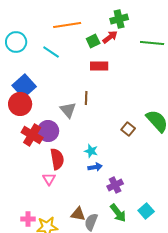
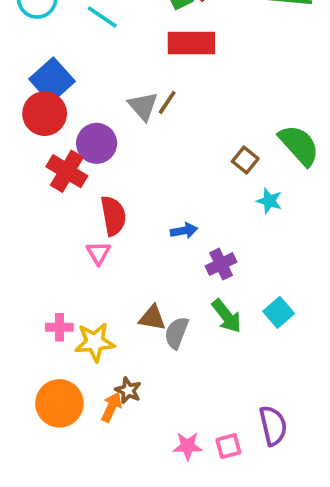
red rectangle: (99, 66) -> (191, 43), size x1.4
brown line: (86, 98) -> (167, 102), turned 32
gray triangle: (68, 110) -> (143, 106), moved
purple circle: (48, 131) -> (97, 143), moved
cyan star: (91, 151) -> (269, 201), moved

